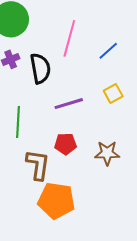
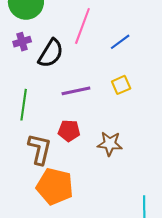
black semicircle: (40, 68) -> (51, 53), turned 36

